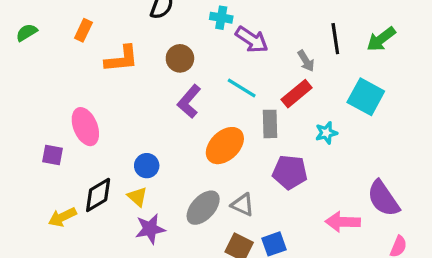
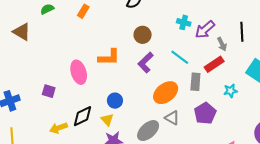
cyan cross: (221, 18) -> (184, 22), moved
purple arrow: (252, 40) -> (205, 30), moved, turned 100
orange L-shape: (122, 59) -> (109, 57), moved
purple square: (53, 155) -> (49, 91), moved
purple pentagon: (290, 172) -> (205, 113), turned 30
gray triangle: (243, 205) -> (172, 118), moved

